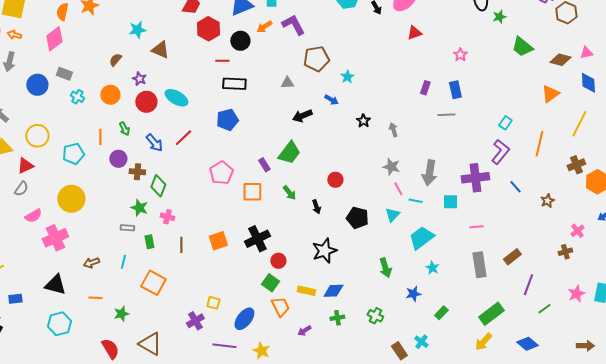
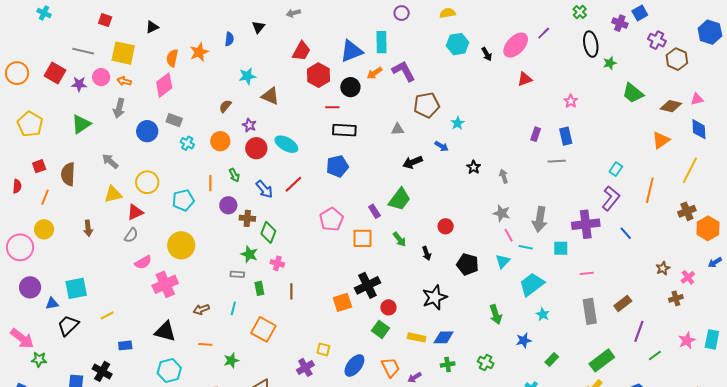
brown star: (547, 201) -> (663, 268), moved
orange square: (218, 241) -> (342, 302), moved
orange trapezoid: (280, 307) -> (391, 367), moved

